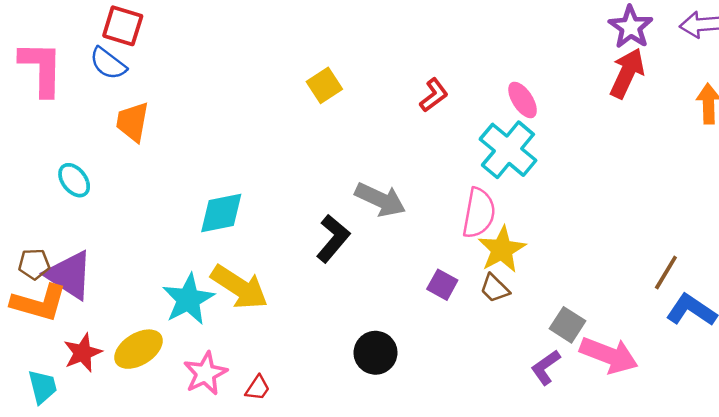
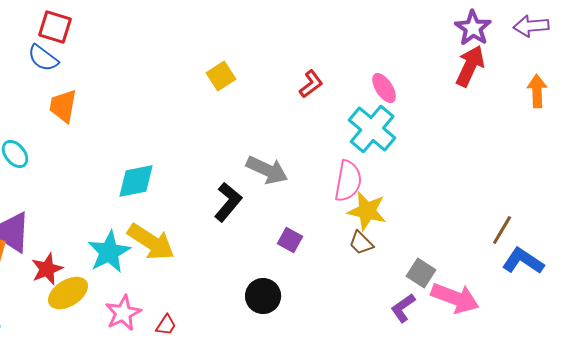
yellow star: (502, 249) -> (367, 211), turned -30
purple square: (442, 285) -> (290, 240), moved
red star: (83, 353) -> (47, 269), moved

